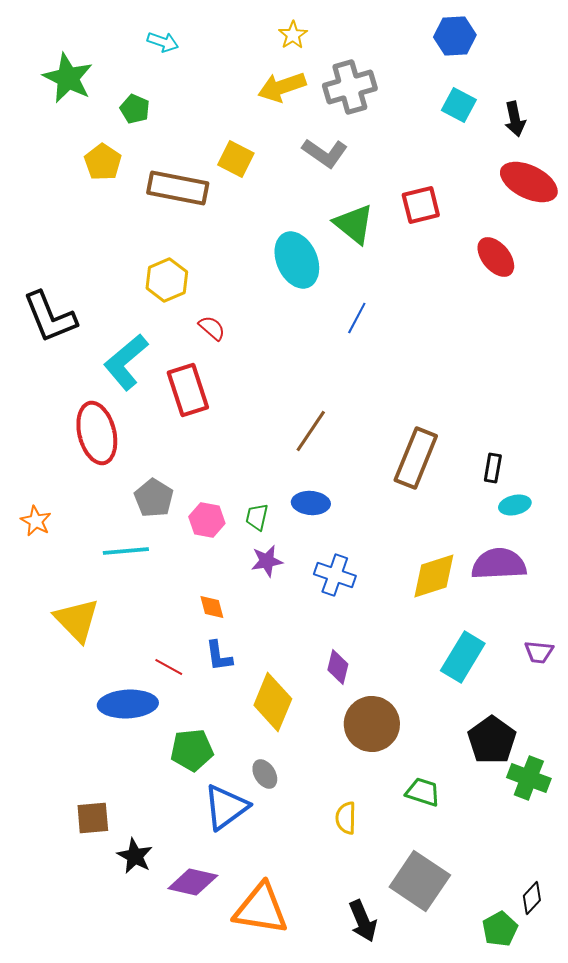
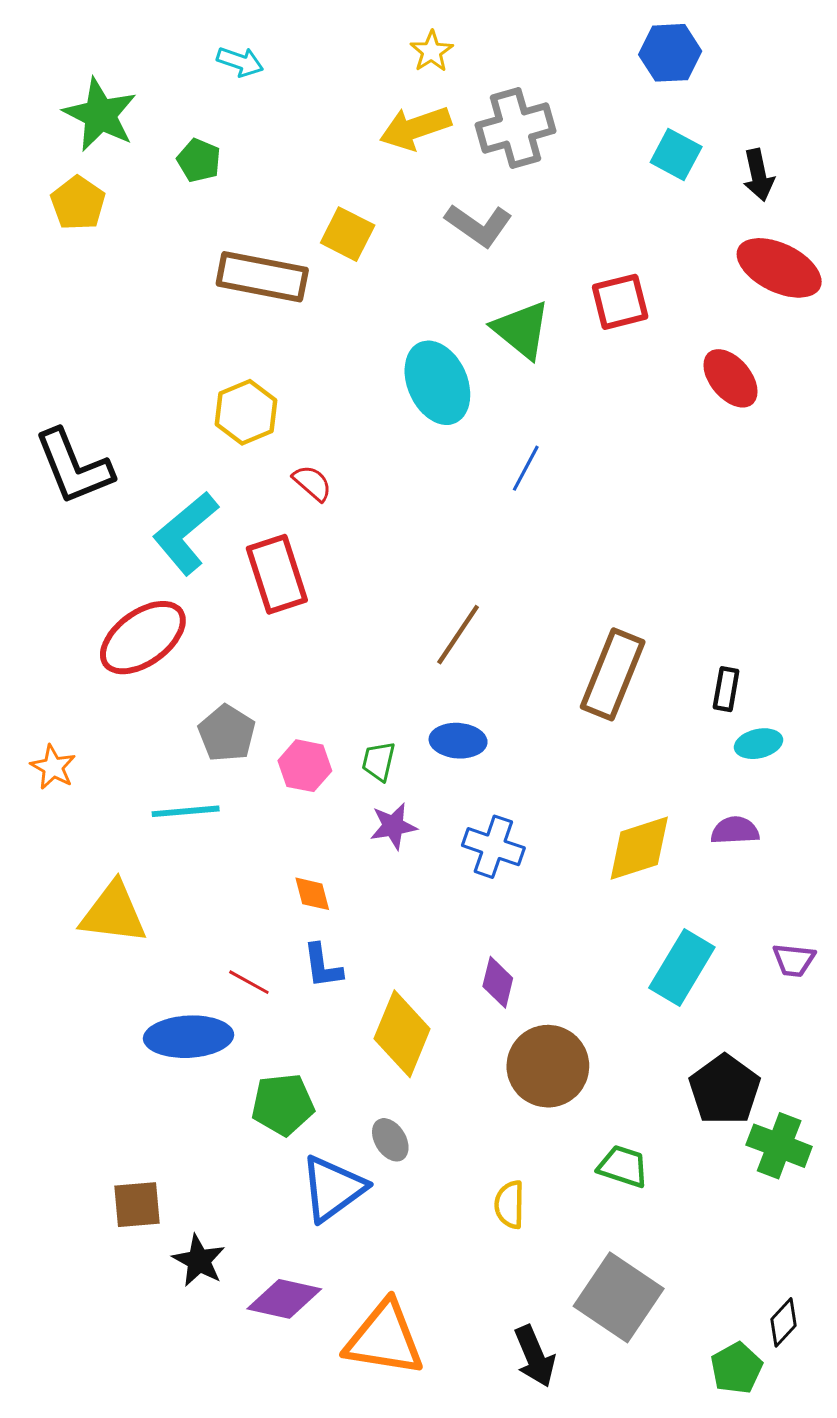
yellow pentagon: (103, 162) -> (78, 203), moved
red ellipse: (97, 433) -> (143, 638), turned 68
purple semicircle: (499, 564) -> (735, 831), size x0.6
yellow triangle: (77, 620) -> (113, 913), turned -39

